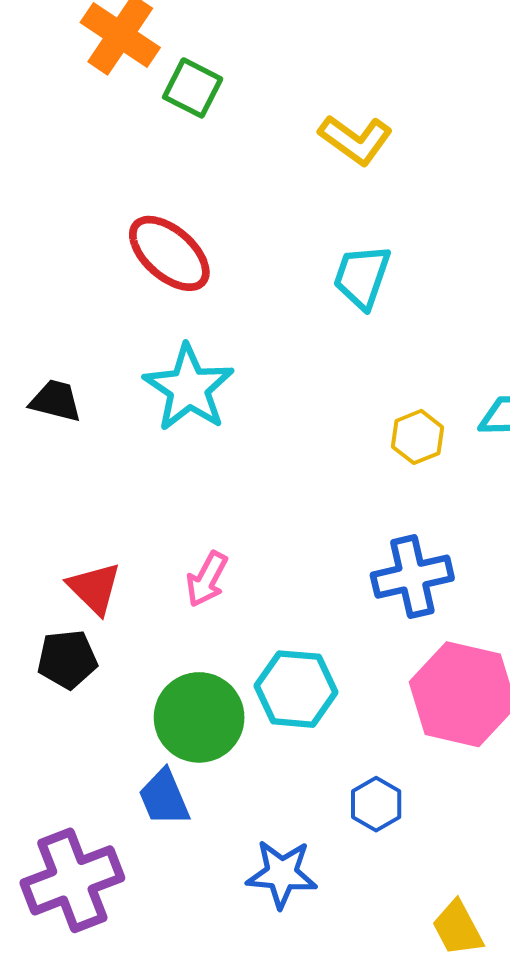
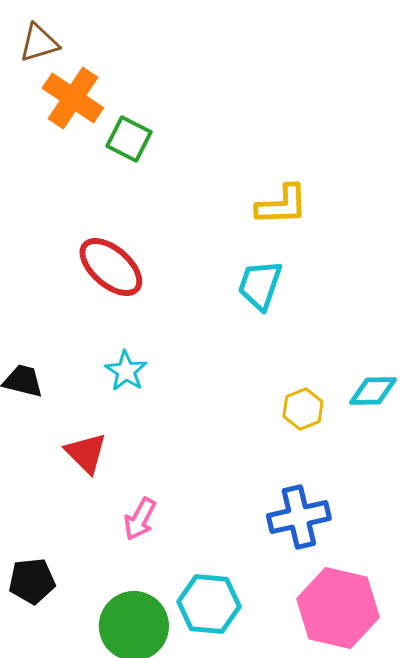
yellow L-shape: (355, 140) -> (282, 205), moved, turned -38
cyan star: (189, 388) -> (126, 371), size x0.6
red triangle: (94, 588) -> (86, 453), moved

